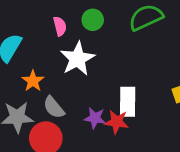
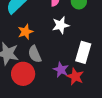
white star: (77, 59) -> (61, 25), size x0.7
white rectangle: (128, 102) -> (83, 52), moved

